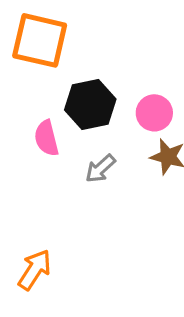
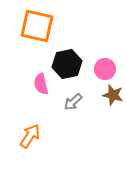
orange arrow: (35, 270) -> (30, 136), moved

